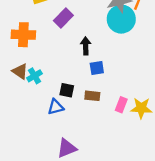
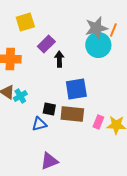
black arrow: (86, 46) -> (59, 59), moved
blue square: (97, 68) -> (76, 89), size x1.6
brown rectangle: (92, 96) -> (72, 114), size x1.6

